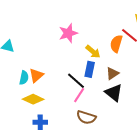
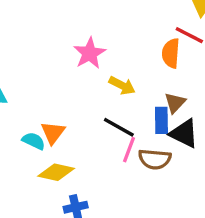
yellow arrow: (93, 52) -> (122, 85), moved
blue rectangle: (90, 69) -> (161, 120), moved
cyan semicircle: (24, 78) -> (34, 141), turned -64
brown semicircle: (86, 117) -> (155, 159), moved

